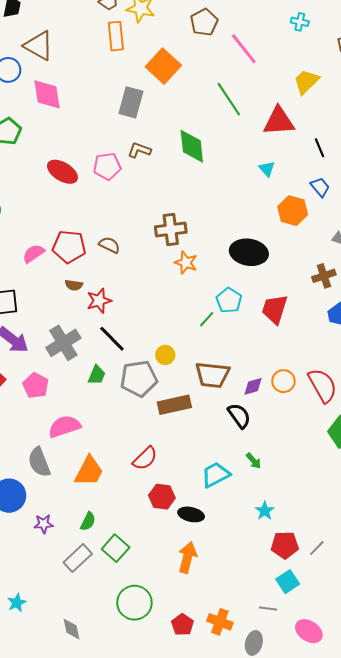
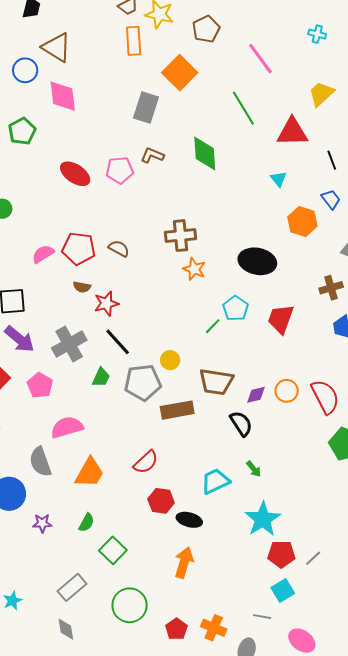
brown pentagon: (204, 22) -> (206, 29), moved
cyan star: (265, 511) -> (263, 519), size x1.8
gray rectangle: (78, 558) -> (72, 587), moved

